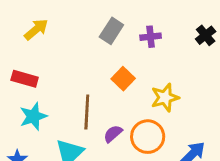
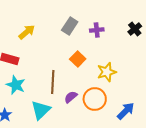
yellow arrow: (36, 29) -> (27, 32), moved
cyan star: (33, 116) -> (16, 85), turned -30

